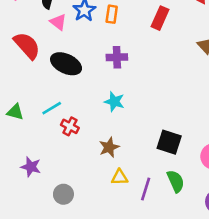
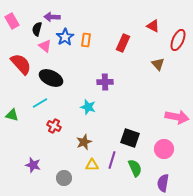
purple cross: (117, 57) -> (105, 82), moved
cyan line: (52, 108) -> (40, 103), moved
purple star: (31, 167) -> (33, 165), moved
purple line: (146, 189) -> (112, 160), moved
gray circle: (63, 194) -> (64, 178), moved

